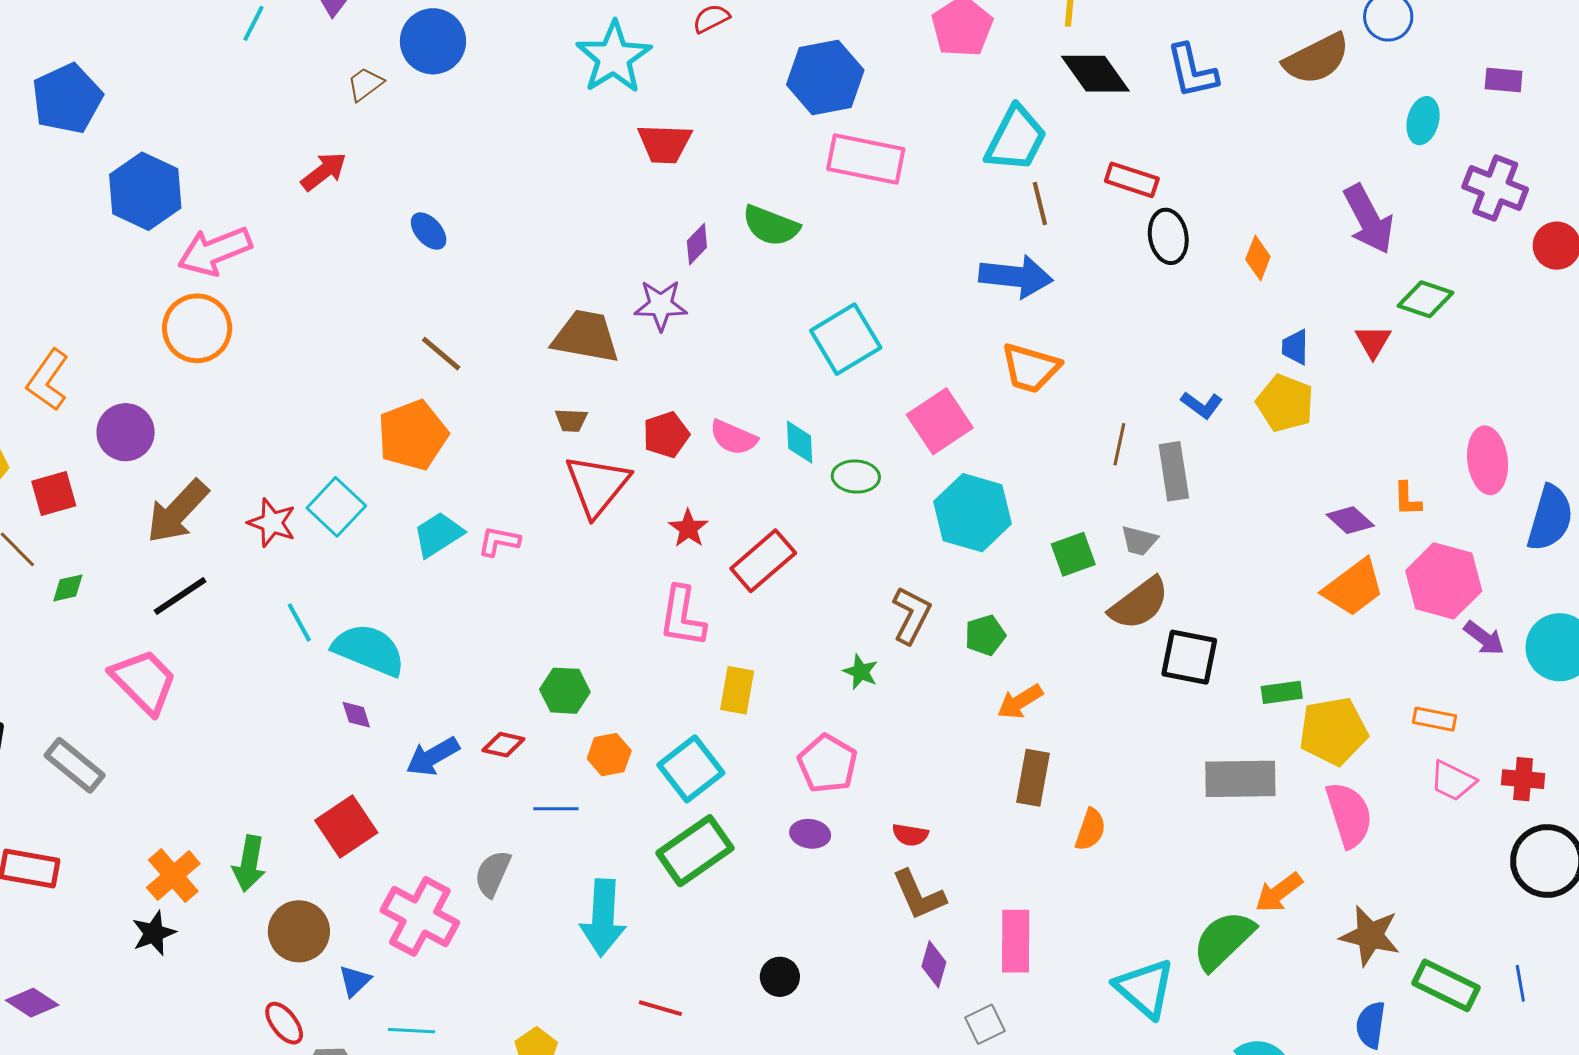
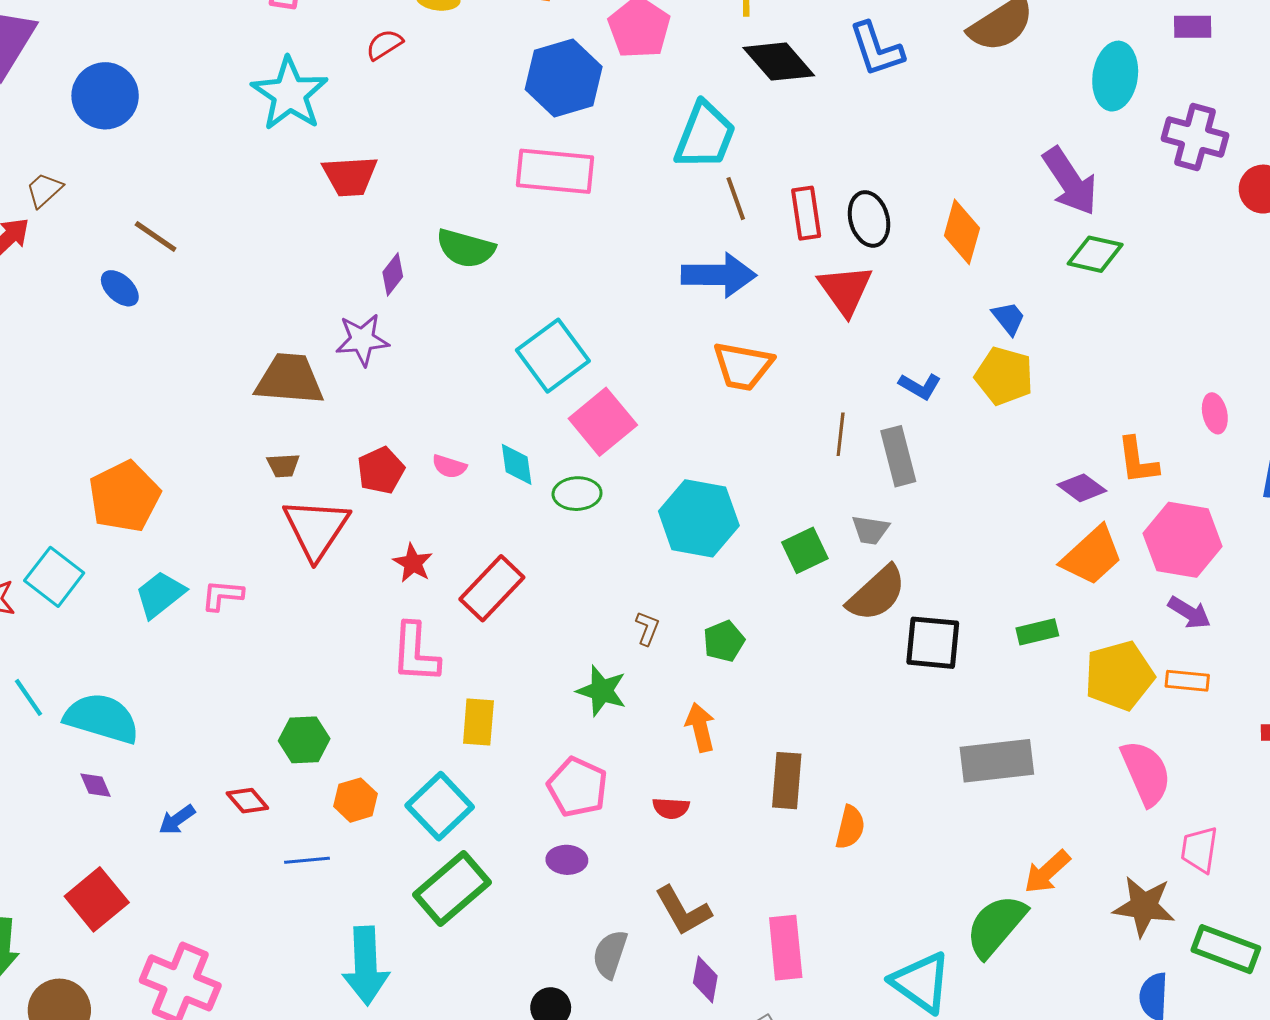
blue hexagon: (825, 77) -> (564, 78), moved
brown trapezoid: (365, 84) -> (44, 190), moved
cyan ellipse: (1423, 121) -> (1115, 76), size x1.4
red rectangle: (1132, 180) -> (806, 213), moved, turned 69
orange diamond: (1258, 258) -> (962, 232), size x1.4
green diamond: (1425, 299) -> (1095, 254), moved
red triangle: (1373, 341) -> (845, 290), moved, size x1.5
blue trapezoid: (1295, 347) -> (1009, 318), turned 147
brown line: (441, 354) -> (156, 236), moved
pink square: (940, 421) -> (603, 422), moved
pink semicircle: (733, 437) -> (449, 466), size x0.7
pink ellipse: (1488, 460) -> (1215, 413), size x0.6
orange L-shape: (1407, 499) -> (1138, 461), size x1.4
brown L-shape: (911, 615) -> (647, 628), size x0.6
purple arrow: (1484, 638) -> (1189, 613), moved
green star: (861, 672) -> (602, 691), size x1.4
green rectangle: (1282, 692) -> (1037, 632), moved
orange arrow: (1020, 702) -> (700, 727), moved, turned 114
yellow pentagon: (1333, 731) -> (1119, 676), moved
red diamond: (503, 745) -> (247, 801), turned 42
blue arrow: (433, 756) -> (177, 820), size x0.7
pink trapezoid: (1453, 781) -> (1199, 850), moved, turned 78
pink semicircle: (1349, 815) -> (1146, 773), moved
red semicircle: (910, 835) -> (671, 808), moved
gray semicircle: (493, 874) -> (610, 954), moved

